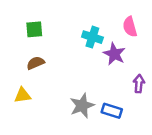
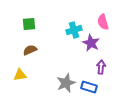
cyan cross: (92, 37) -> (74, 30), turned -35
purple arrow: (139, 84) -> (101, 67), moved

